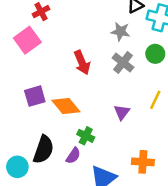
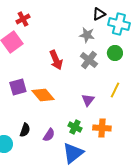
green cross: (86, 136) -> (75, 127), moved
black semicircle: (43, 149) -> (25, 130), size x0.6
orange cross: (143, 162) -> (102, 128), moved

